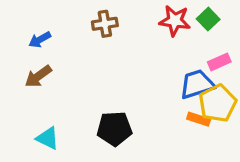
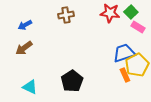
pink rectangle: (219, 62) -> (138, 27), moved, turned 56
orange rectangle: (199, 119) -> (125, 75), turned 48
black pentagon: (114, 129) -> (72, 81), turned -30

